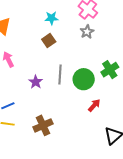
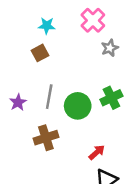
gray star: (87, 32) -> (110, 48), moved
red arrow: (94, 105) -> (97, 152), moved
brown cross: (43, 125) -> (46, 138), moved

